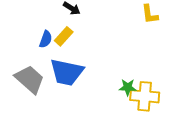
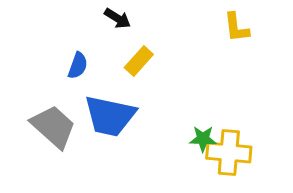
yellow rectangle: (64, 36) -> (139, 61), moved

